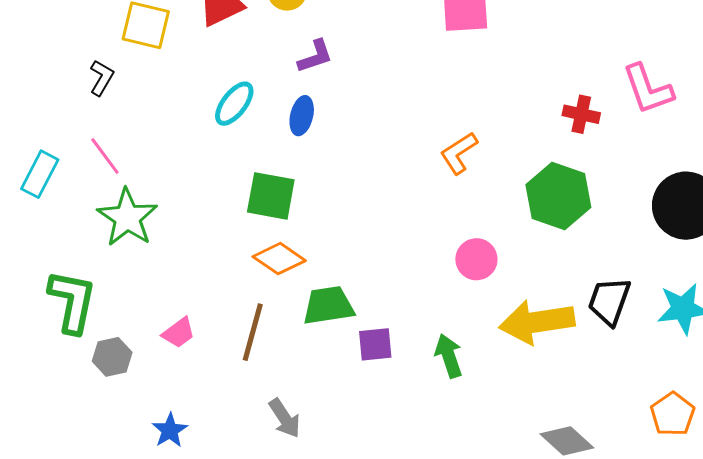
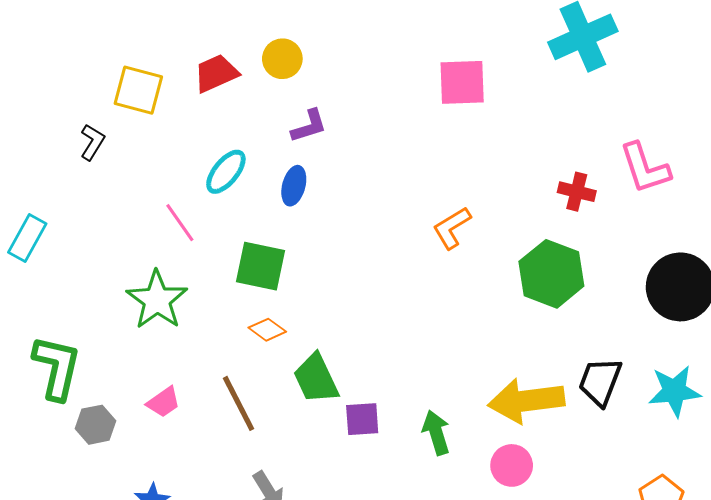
pink line: (105, 156) -> (180, 223), moved
green star: (127, 217) -> (157, 300), moved
orange diamond: (279, 259) -> (267, 330), size x0.7
pink circle: (476, 259) -> (512, 465), moved
green trapezoid: (328, 306) -> (316, 379), turned -108
brown line: (253, 332) -> (239, 403), turned -44

